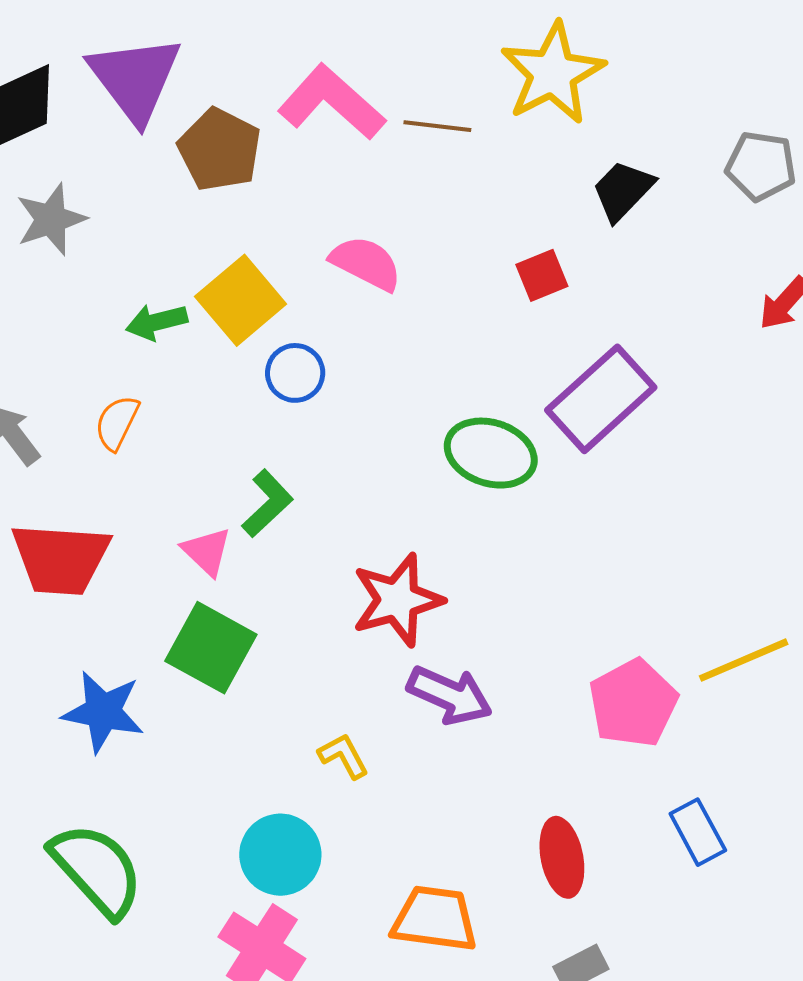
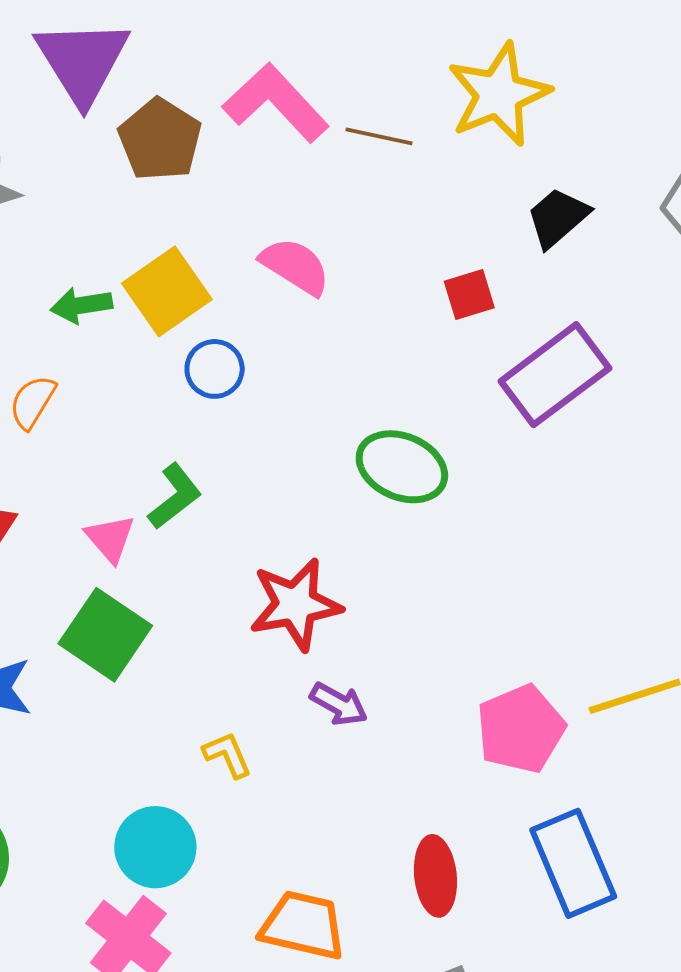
purple rectangle: (601, 399) -> (555, 375), moved
purple arrow: (450, 695) -> (339, 704), size x0.7
blue rectangle: (698, 832) -> (573, 863), size x1.6

